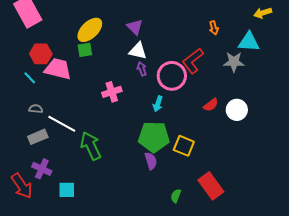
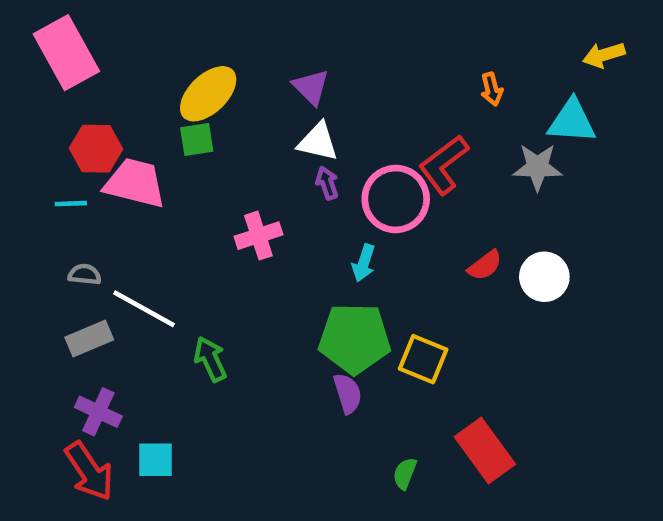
cyan line: (30, 78) -> (71, 204), turned -48
green arrow: (91, 146) -> (210, 359), size x0.7
red arrow: (22, 186) -> (89, 471), moved

